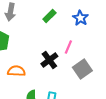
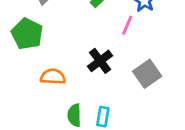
pink line: (68, 47) -> (127, 25), moved

